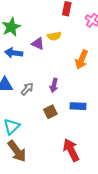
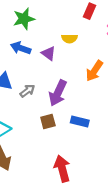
purple triangle: (38, 44) -> (49, 53), moved
purple arrow: (54, 85) -> (58, 93), size x1.6

